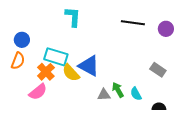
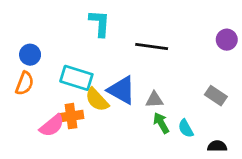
black line: (133, 23) -> (152, 46), moved
orange cross: (46, 72) -> (71, 116), moved, turned 36
gray triangle: (104, 95) -> (154, 100), moved

